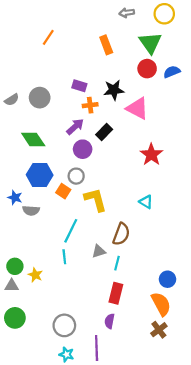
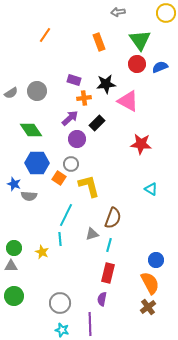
yellow circle: (164, 14) -> (166, 13), moved
red star: (151, 155) -> (141, 144), turned -30
cyan triangle: (146, 202) -> (151, 189), moved
yellow star: (35, 275) -> (42, 252), moved

